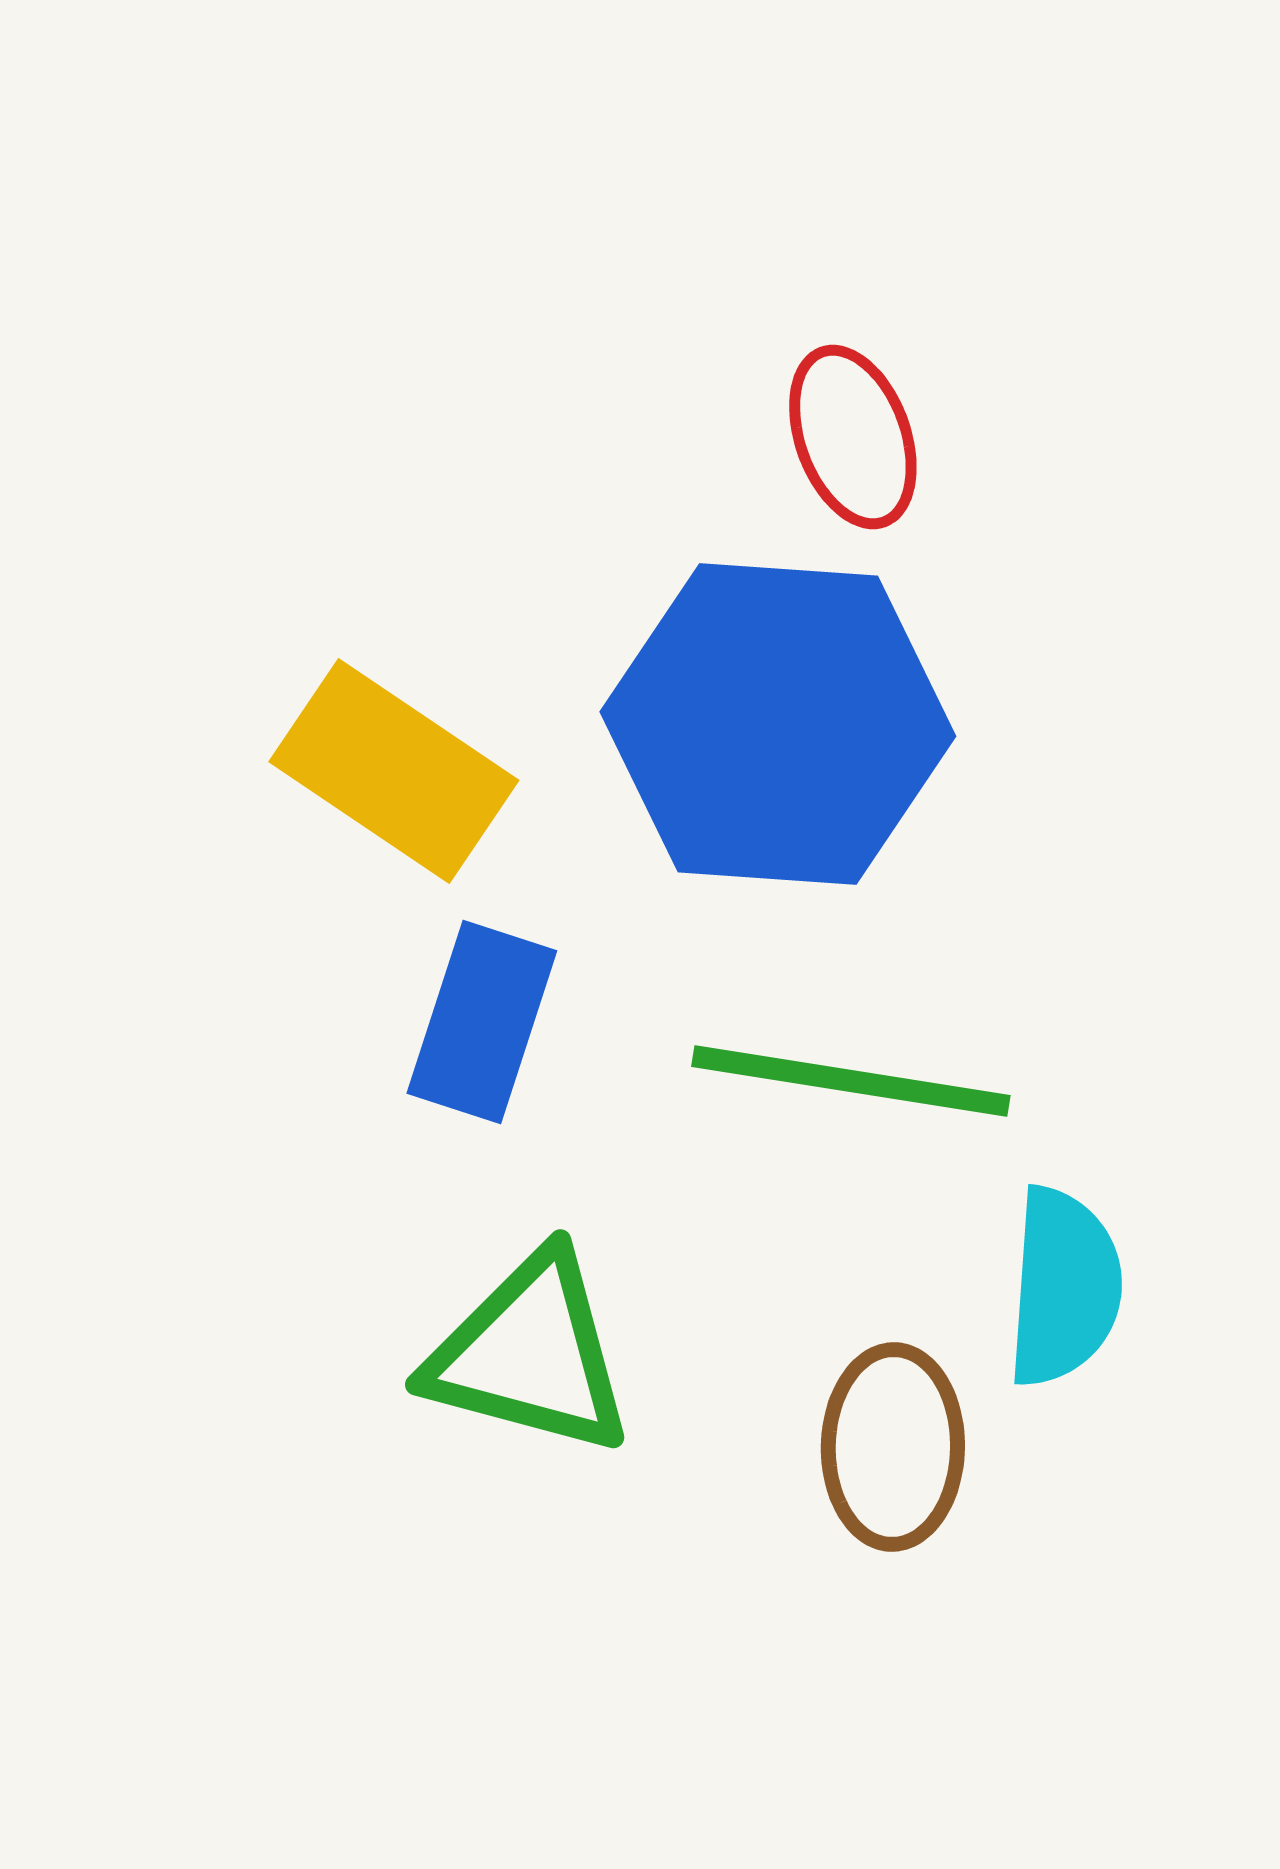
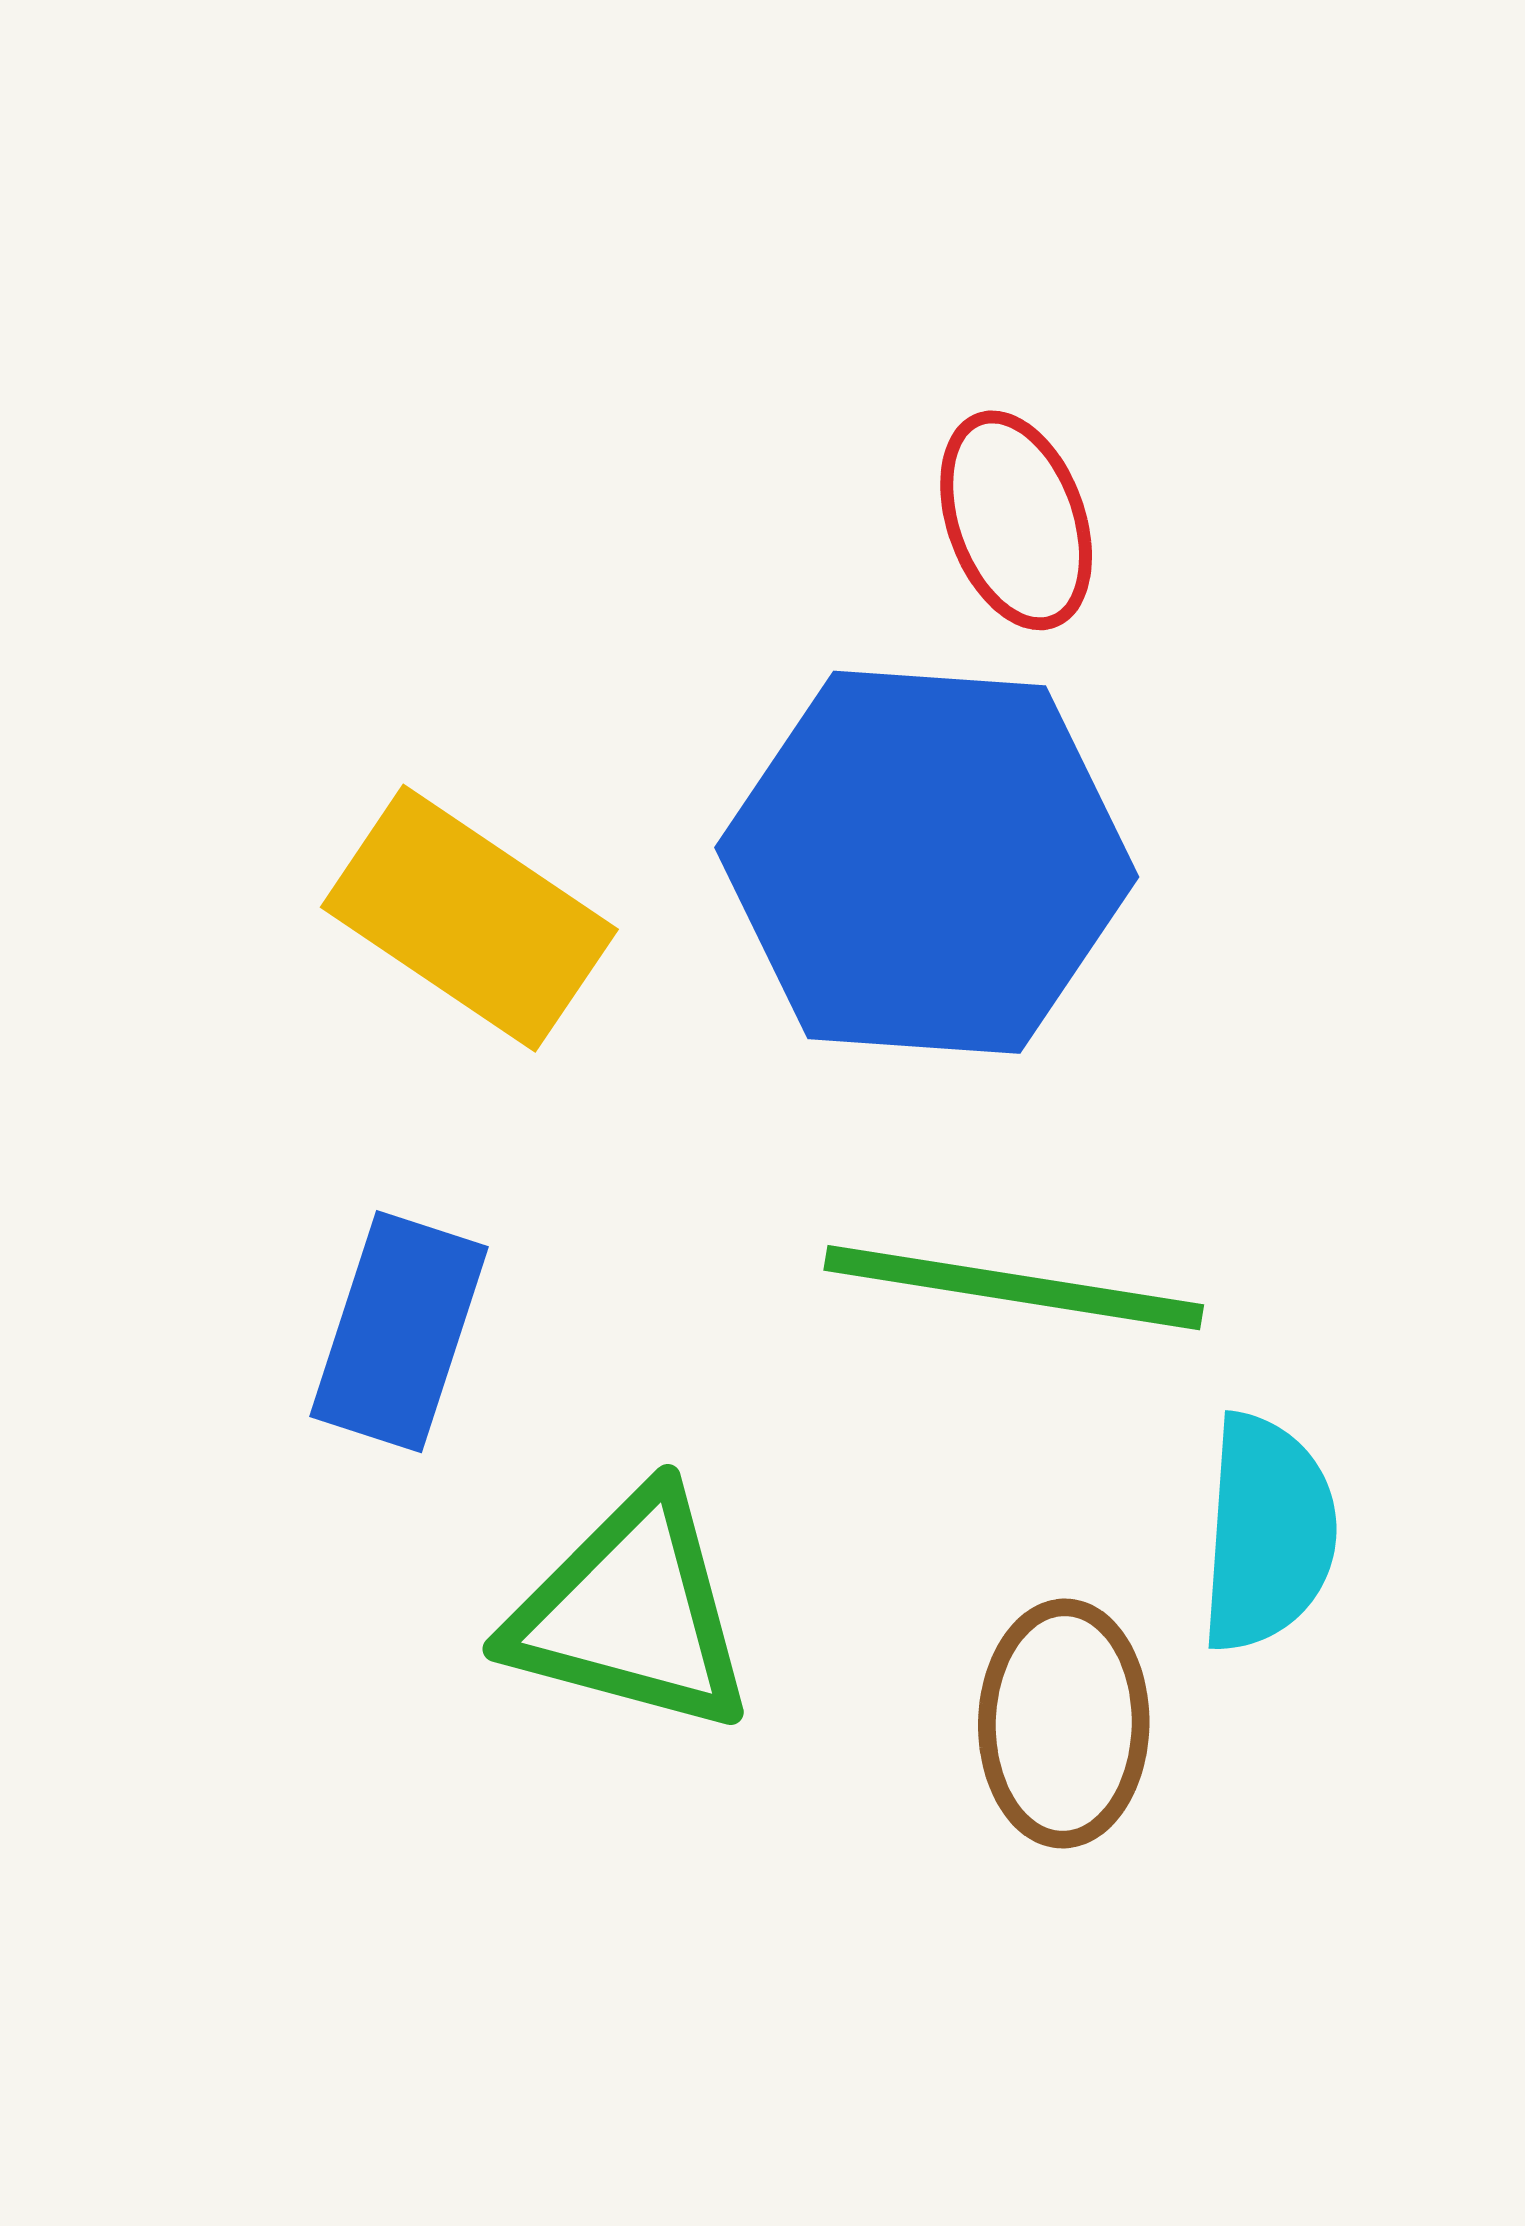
blue rectangle: (482, 1022) -> (399, 1332), moved

